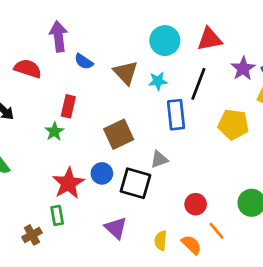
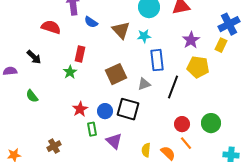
purple star: (243, 69) -> (191, 40), moved
black line: (198, 84) -> (173, 87), moved
gray triangle: (159, 159) -> (144, 84), moved
blue circle: (102, 173) -> (105, 111), moved
red star: (68, 183) -> (80, 109), size x0.7
red circle: (196, 204) -> (182, 124), moved
green rectangle: (57, 215) -> (92, 129), moved

